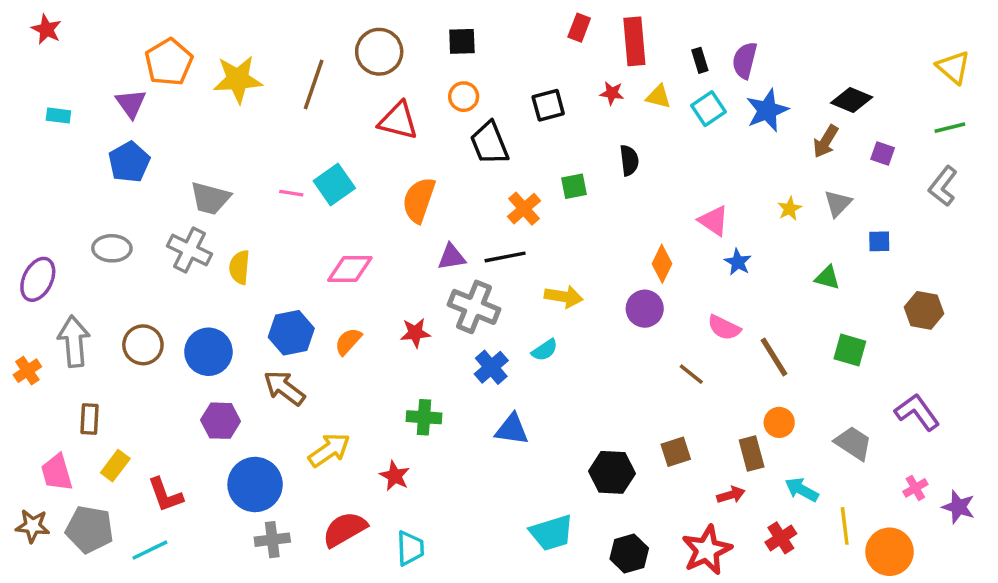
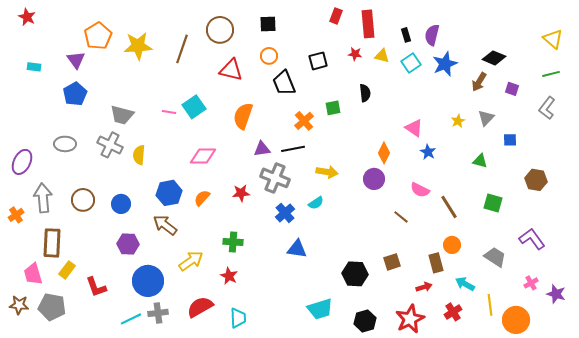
blue circle: (208, 352) -> (121, 204), size x0.7
green cross: (424, 417) -> (233, 242), moved
brown rectangle: (90, 419) -> (52, 243), size x1.6
cyan line: (150, 550) -> (131, 319), moved

